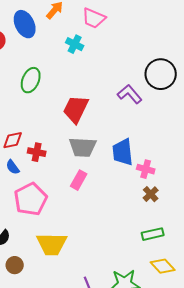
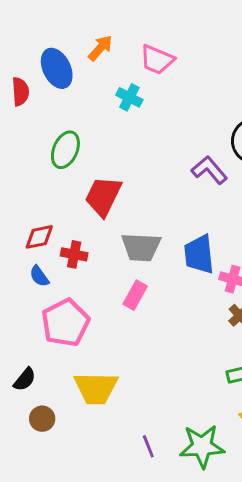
red trapezoid: (76, 109) -> (103, 196), moved

